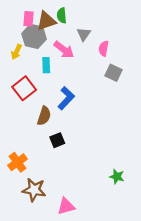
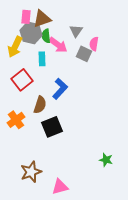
green semicircle: (62, 15) -> (46, 36), moved
yellow arrow: (16, 52) -> (15, 47), size x1.5
gray square: (114, 73) -> (84, 54), moved
black square: (57, 140) -> (52, 127), size x1.5
orange cross: (18, 162) -> (16, 120), moved
brown star: (34, 190) -> (31, 172), turned -30

